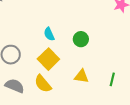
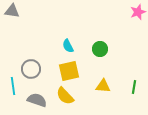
yellow square: (48, 59) -> (69, 71), turned 35

